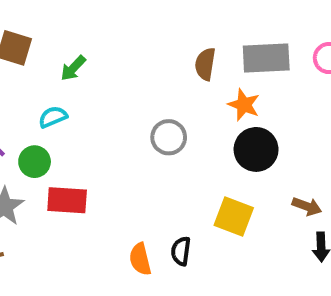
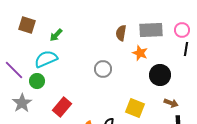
cyan semicircle: (53, 117) -> (46, 59), size x1.6
black circle: (256, 149) -> (160, 75), moved
red rectangle: (67, 200) -> (62, 107), moved, turned -54

